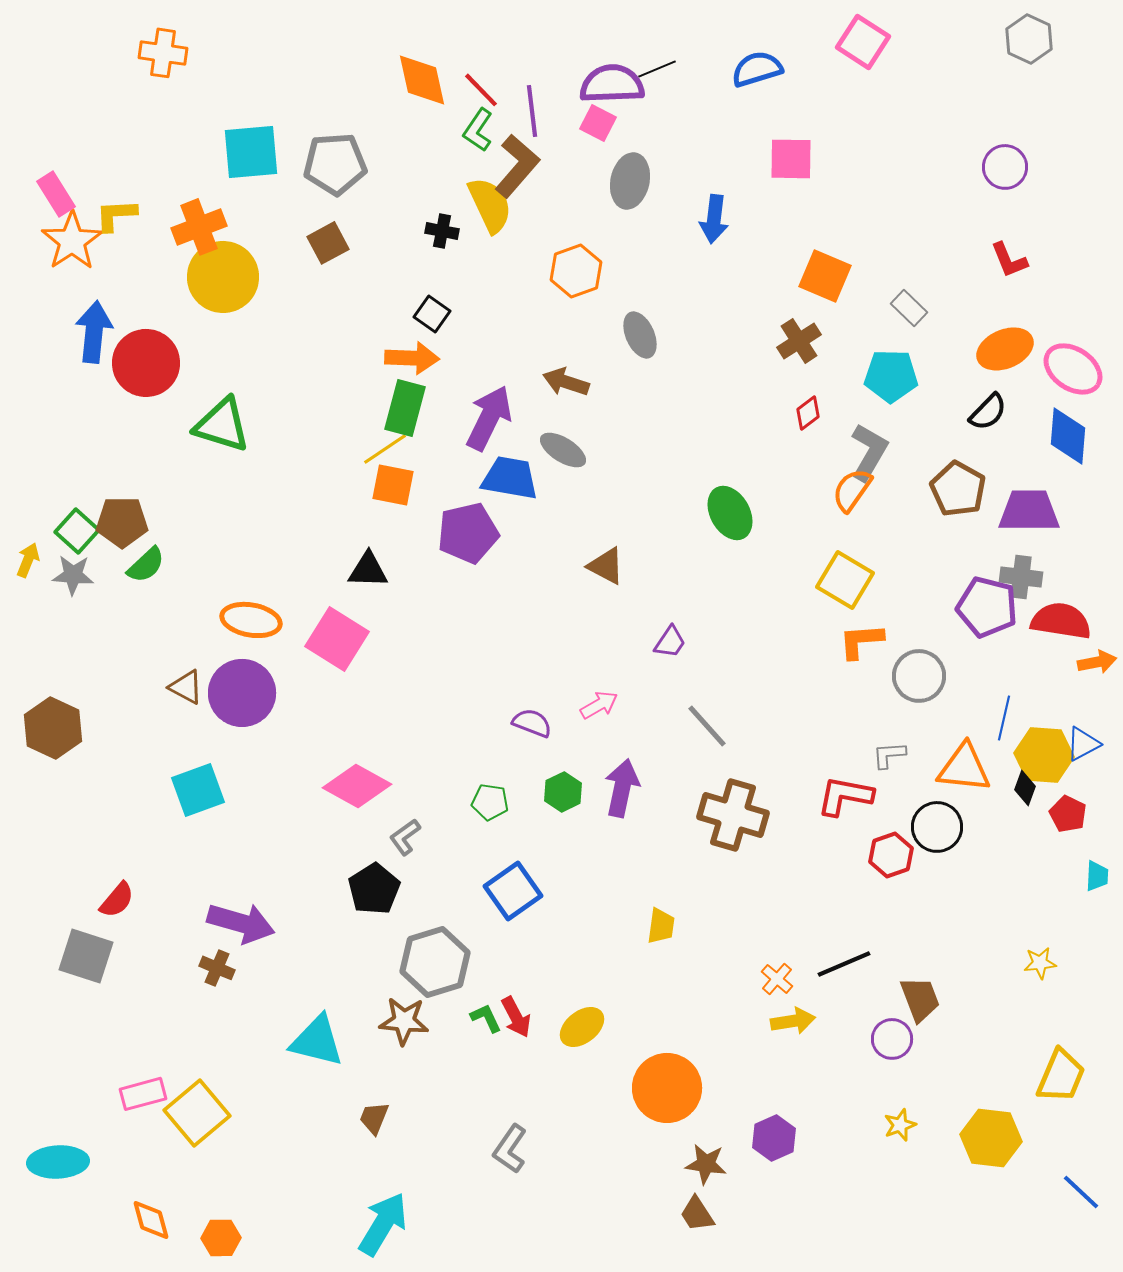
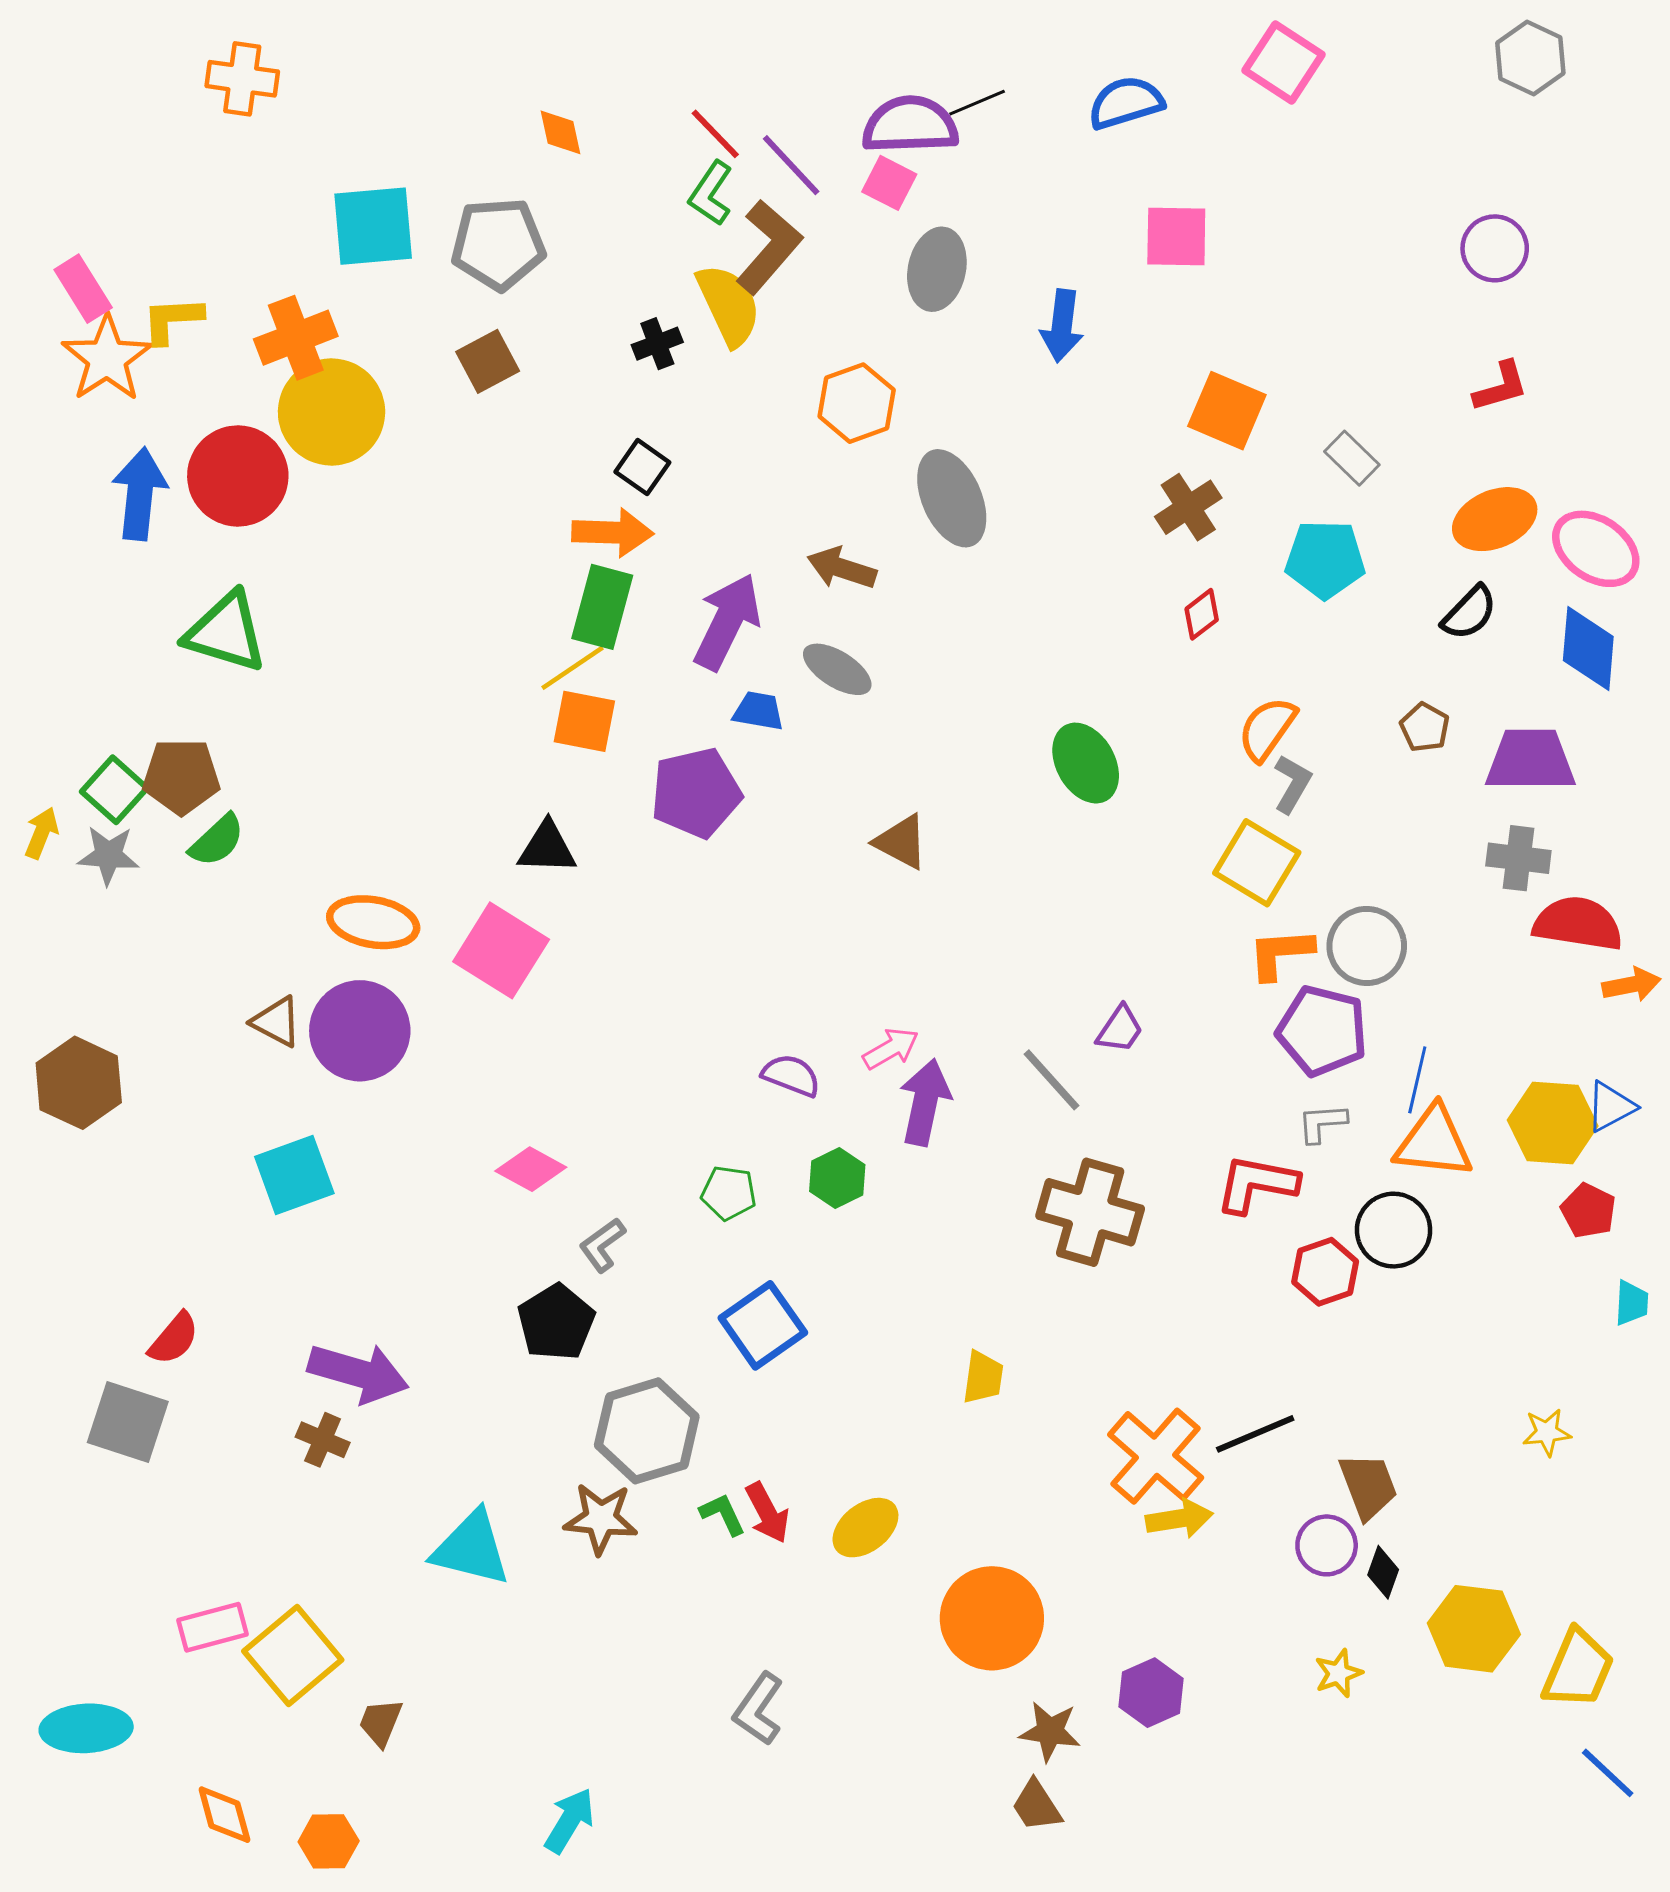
orange diamond: (422, 80) -> (561, 132), moved, size x0.6
purple line: (532, 111) -> (791, 165), turned -36
black cross: (442, 231) -> (657, 344), turned -32
red L-shape: (1009, 260) -> (1501, 387), turned -84
gray ellipse: (640, 335) -> (952, 498), size x1.4
red circle: (146, 363) -> (238, 476), moved
green triangle: (222, 425) -> (226, 632), moved
gray L-shape: (869, 452) -> (1292, 784), moved, size x0.7
blue trapezoid: (510, 478) -> (758, 711), size x0.6
brown pentagon: (958, 489) -> (1425, 727), size x0.6
purple pentagon: (987, 607) -> (1322, 1031), moved
purple trapezoid: (670, 642) -> (1120, 1029), moved
gray circle: (919, 676) -> (1367, 946), moved
blue line: (1004, 718) -> (1417, 1080), moved
pink diamond: (357, 786) -> (531, 1169), size x0.7
purple arrow: (622, 788) -> (925, 1102), moved
black diamond: (1025, 788) -> (1383, 1572), moved
orange cross: (777, 979) -> (1156, 1456), size x2.0
yellow trapezoid: (1061, 1076) -> (1578, 1669), moved
brown trapezoid: (374, 1118) -> (381, 1722), moved
yellow hexagon: (991, 1138) -> (1474, 1629), moved
cyan arrow: (383, 1224) -> (569, 1821), size x0.7

